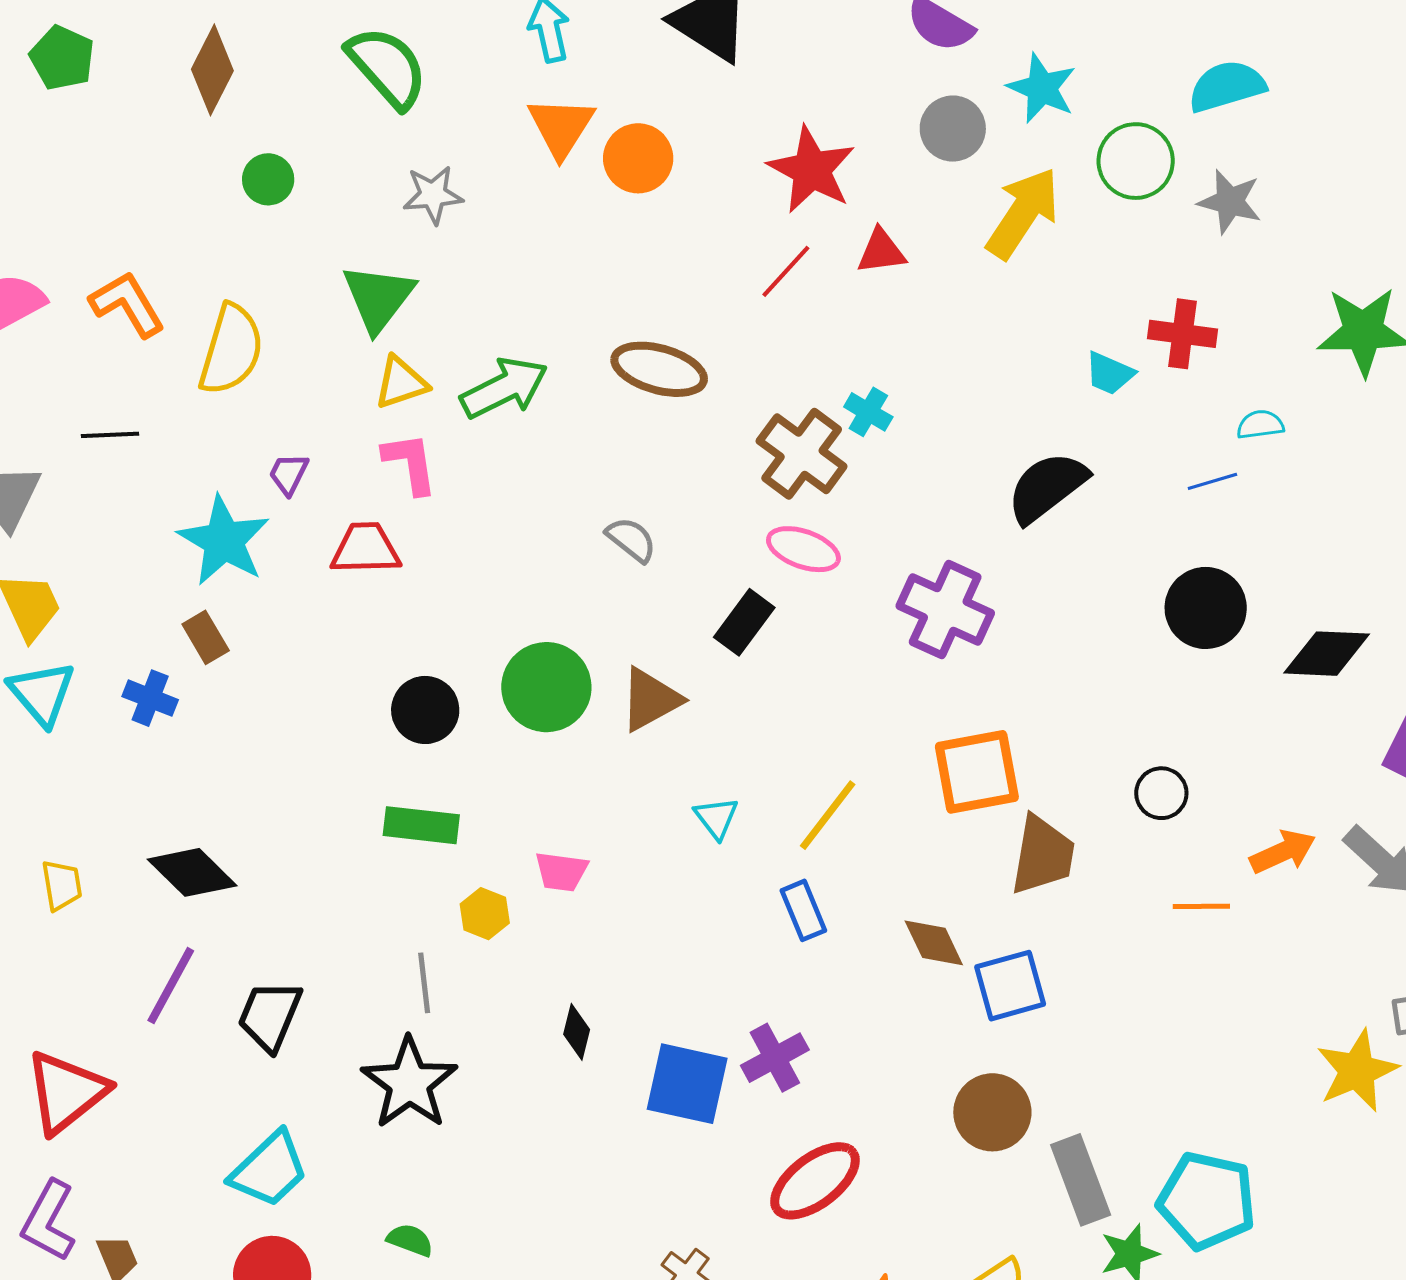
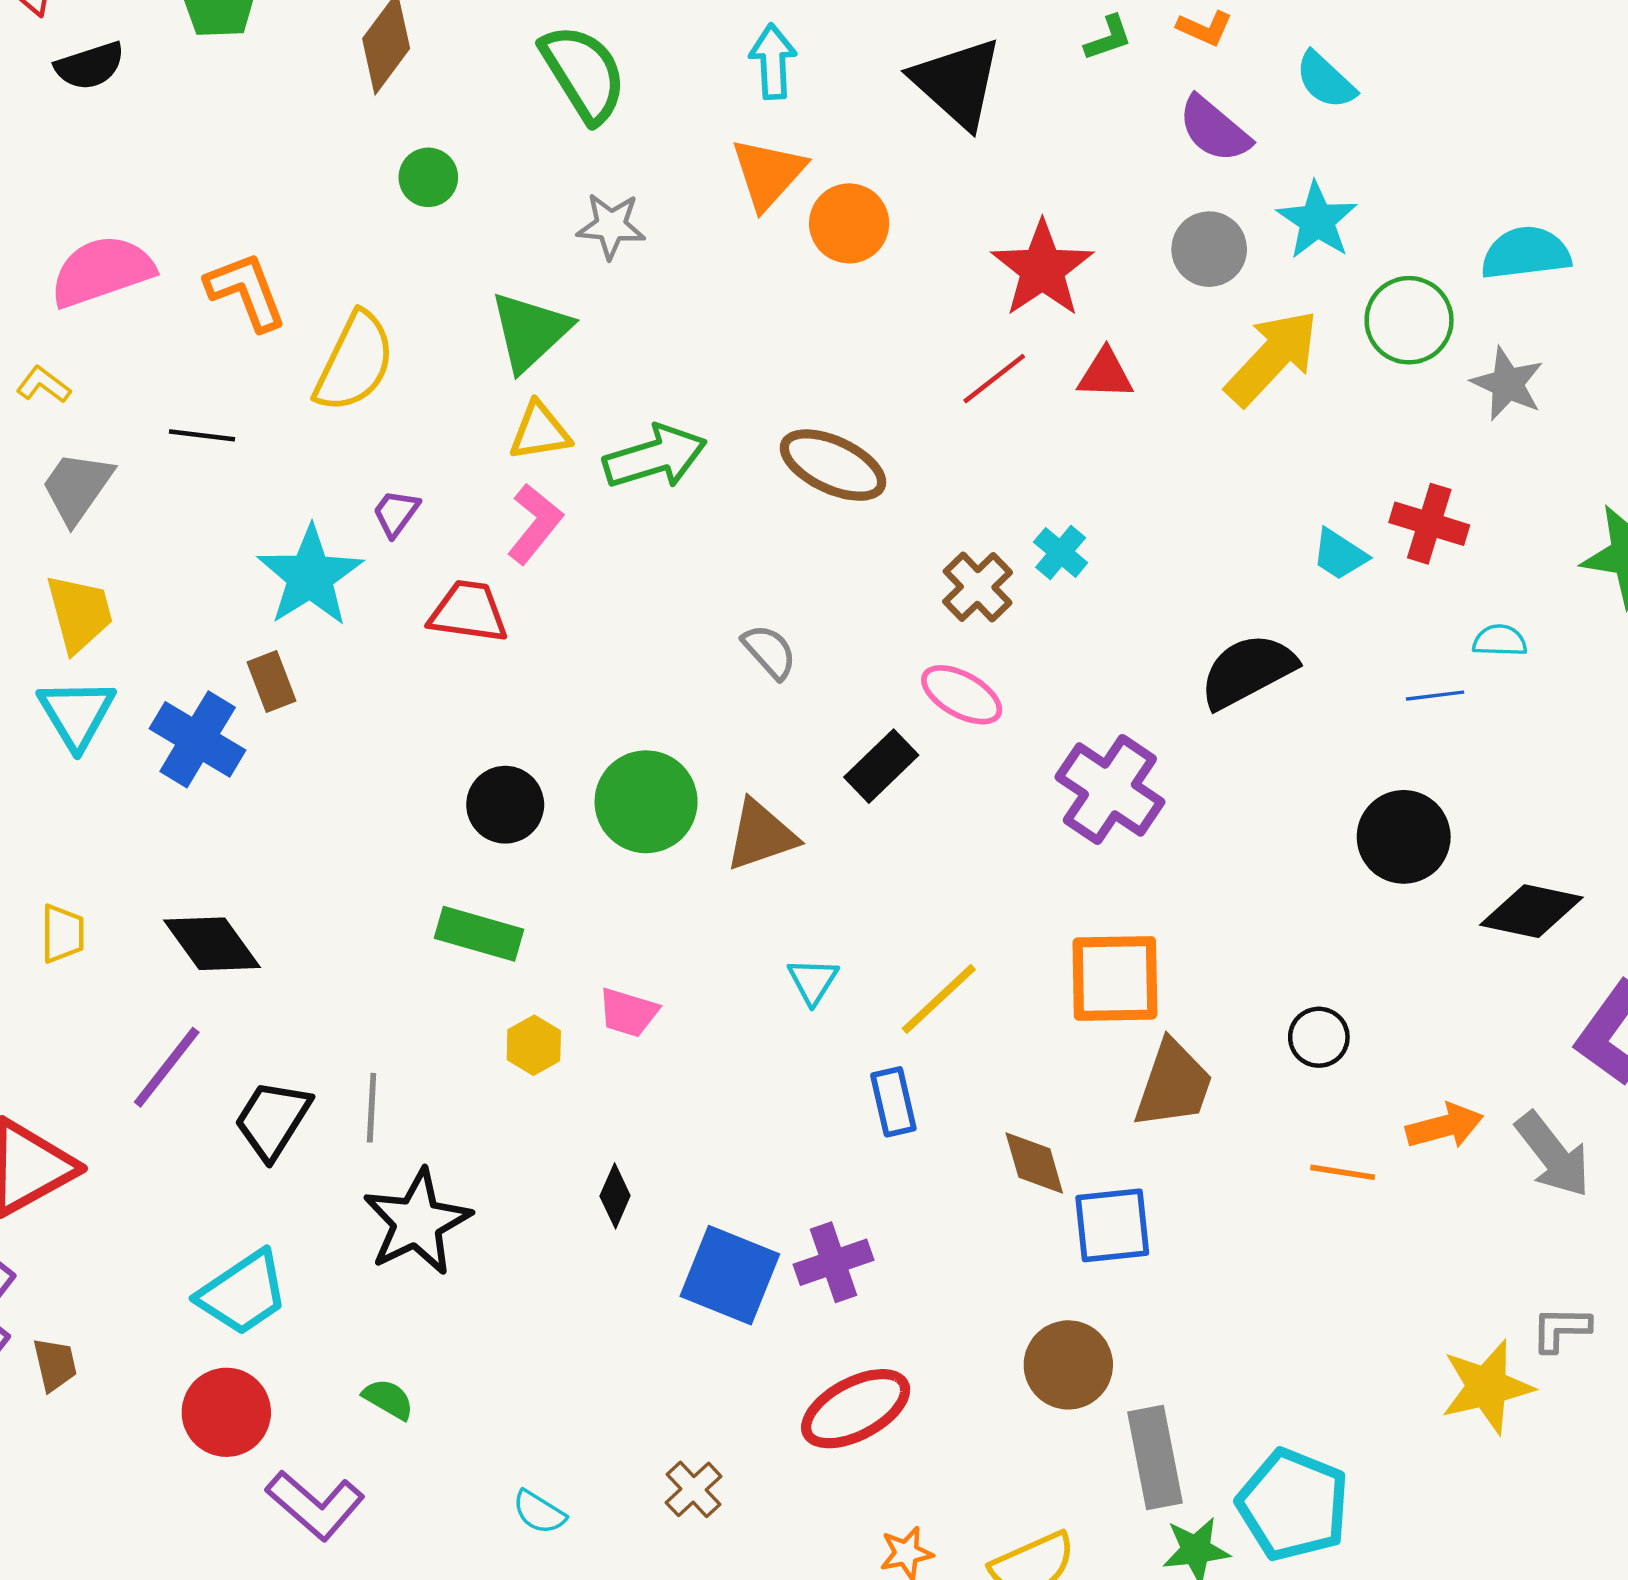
brown cross: (802, 454) -> (978, 587), size x0.7
pink L-shape: (410, 463) -> (535, 524), turned 38
blue cross: (150, 698) -> (198, 739), size x1.5
gray line: (424, 983) -> (372, 1108), moved

